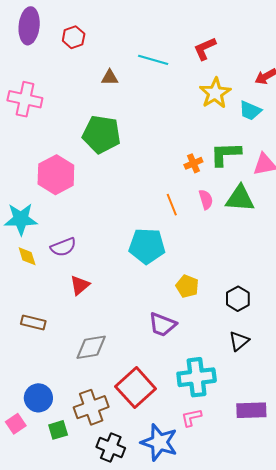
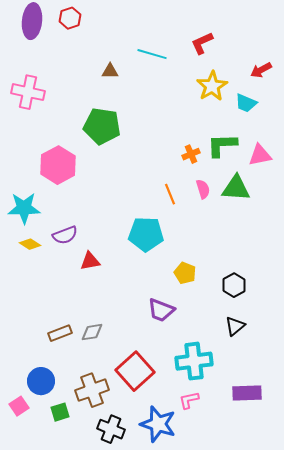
red hexagon: (74, 37) -> (70, 18), moved
yellow diamond: (27, 256) -> (30, 244), turned -40
red triangle: (80, 285) -> (90, 261), moved, turned 30
brown rectangle: (33, 322) -> (60, 333), moved, turned -35
gray diamond: (91, 347) -> (92, 332), size x0.7

